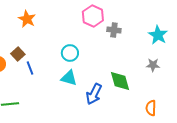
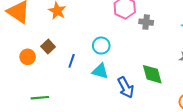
blue line: (30, 68) -> (72, 61), moved, turned 40
blue arrow: (94, 94) -> (126, 87), turned -55

